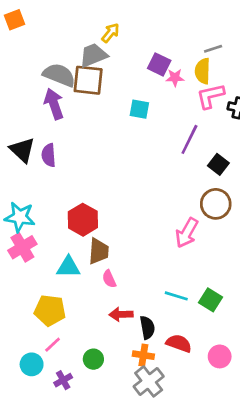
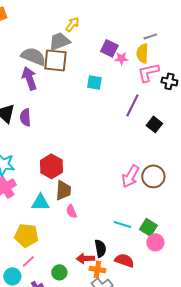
brown circle: (216, 204) -> (153, 176), moved
red arrow: (121, 314) -> (85, 258), moved
pink circle: (220, 356) -> (155, 242), moved

